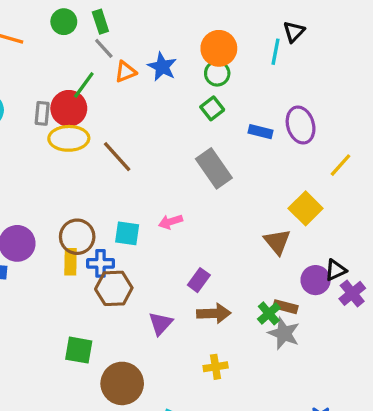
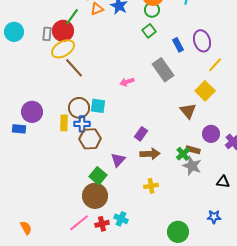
blue rectangle: (261, 132) -> (178, 45), turned 48
yellow ellipse: (69, 138) -> (63, 49), turned -30
brown line: (117, 157) -> (74, 68), moved
yellow line: (341, 165) -> (215, 65), moved
gray rectangle: (214, 168) -> (163, 70), moved
pink arrow: (170, 222) -> (127, 82), moved
brown circle: (77, 237) -> (79, 108), moved
black triangle: (336, 270) -> (223, 182), moved, turned 32
green square: (79, 350) -> (98, 176), moved, turned 30

